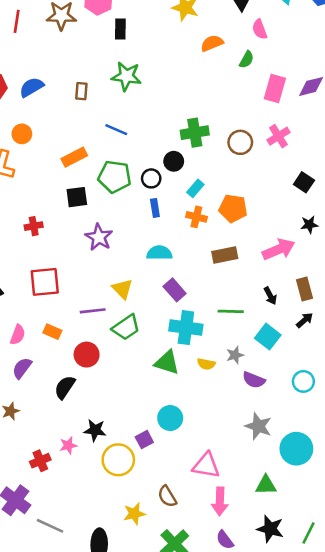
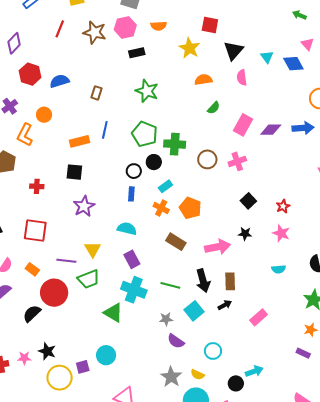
black rectangle: (120, 29) -> (137, 53), turned 63
green semicircle: (247, 60) -> (214, 108), moved
green star: (126, 76) -> (147, 91), moved
blue line: (116, 130) -> (105, 130), moved, turned 66
green pentagon: (115, 177) -> (145, 134), moved
brown rectangle: (225, 255) -> (176, 242), turned 30
black arrow: (270, 296) -> (203, 281), size x1.6
red circle: (87, 355) -> (54, 293), size x1.4
yellow semicircle: (206, 364) -> (198, 375), moved

